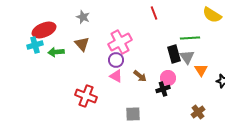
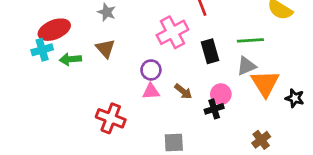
pink cross: (120, 42) -> (172, 32), moved
black rectangle: (174, 54) -> (210, 51), moved
gray triangle: (187, 57) -> (246, 66), turned 42
orange triangle: (201, 70) -> (265, 83), size x1.6
pink triangle: (116, 76) -> (151, 91), turned -32

